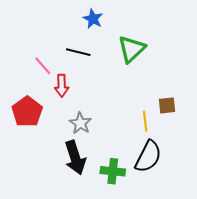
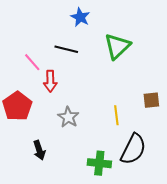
yellow line: (145, 121) -> (116, 115), moved
black arrow: (75, 158) -> (39, 150), moved, size x0.6

